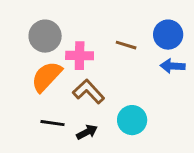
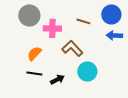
orange semicircle: (47, 77) -> (34, 53), moved, size x0.7
brown L-shape: (89, 92) -> (72, 48), moved

